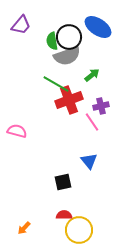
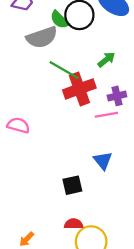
green semicircle: (52, 41) -> (59, 20), turned -36
gray semicircle: (67, 56) -> (42, 37), moved
pink line: (92, 122) -> (106, 115), turned -66

